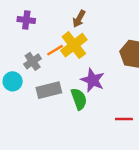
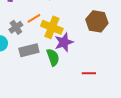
yellow cross: (74, 45) -> (52, 27), moved, turned -30
purple star: (93, 80) -> (64, 42), turned 30

